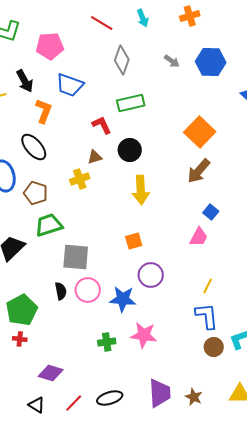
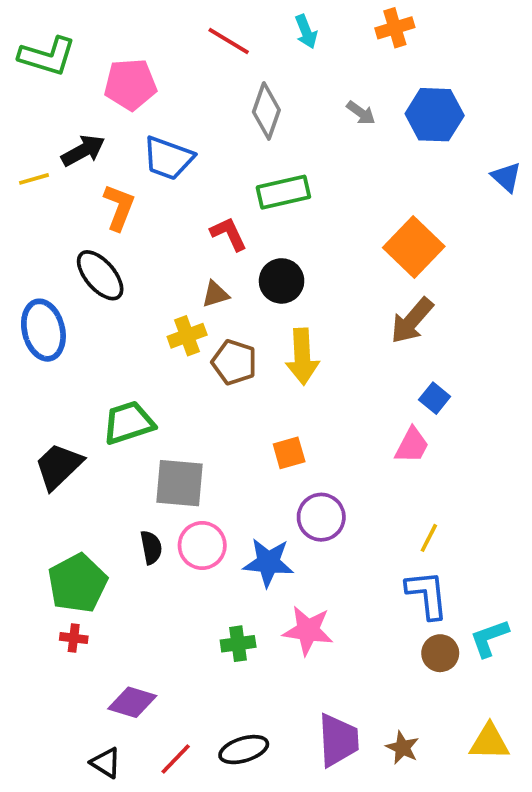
black arrow: (25, 81) -> (83, 151), turned -90
brown pentagon: (36, 193) -> (234, 362), moved

